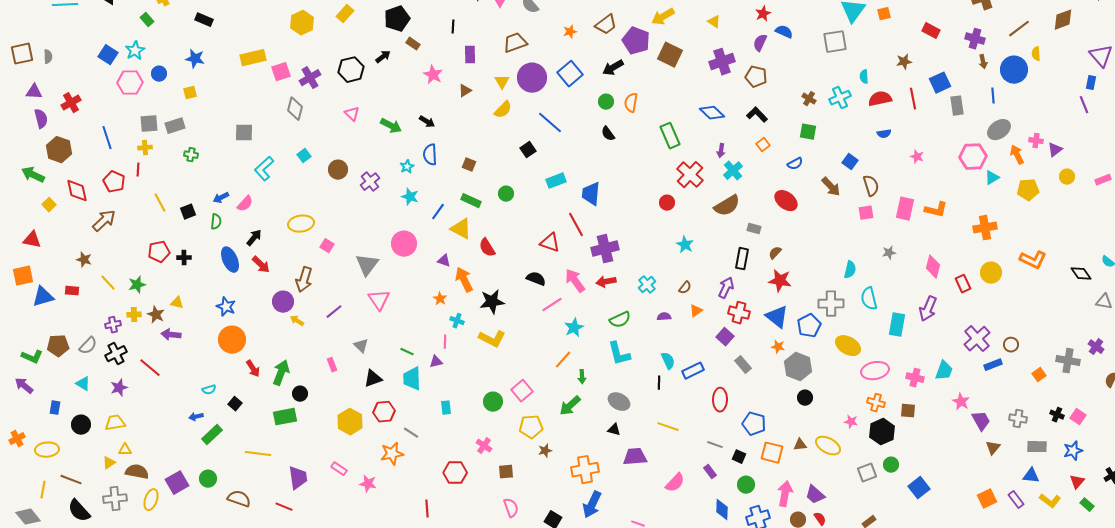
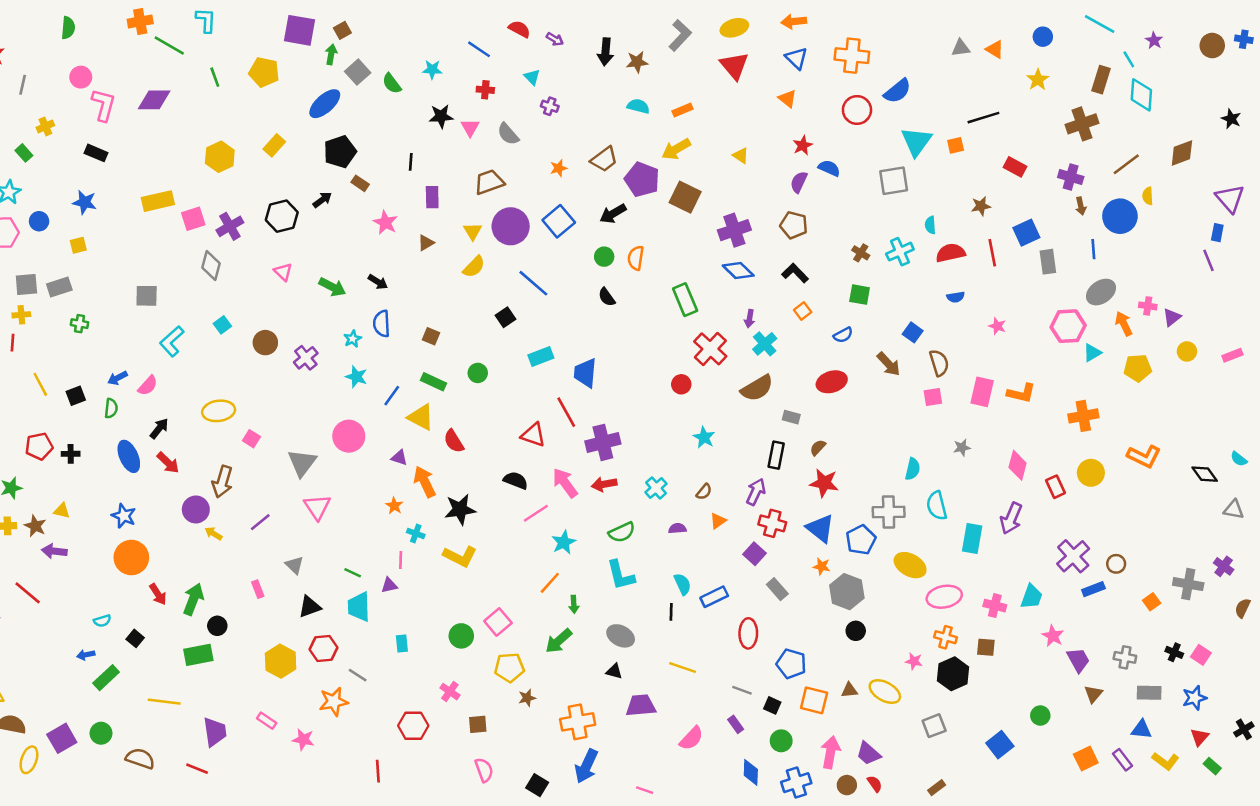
purple cross: (722, 62) -> (734, 230), moved
red ellipse: (786, 201) -> (832, 382), turned -55
green circle: (891, 465) -> (1040, 716), moved

